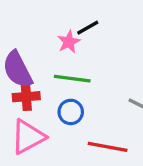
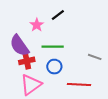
pink star: (69, 42) -> (37, 25), moved

